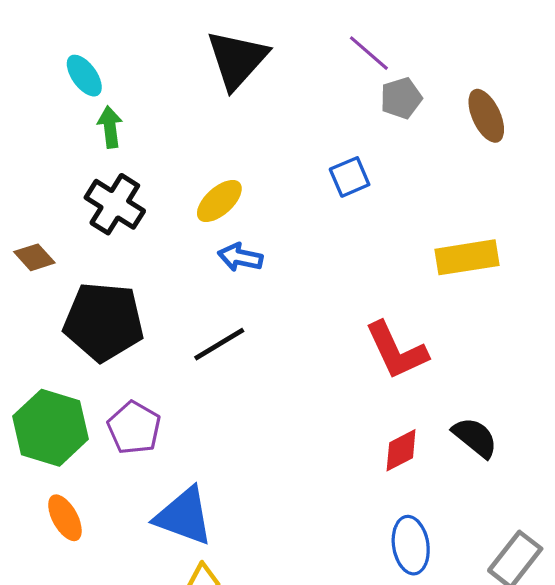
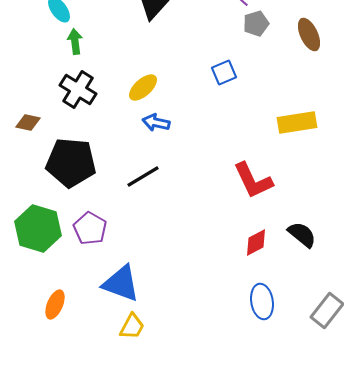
brown diamond: (34, 257) -> (28, 122), turned -35
orange ellipse: (65, 518) -> (55, 304), moved, turned 52

